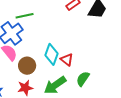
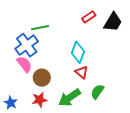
cyan diamond: (52, 54) -> (78, 52), moved

